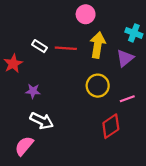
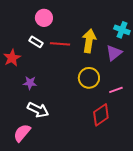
pink circle: (86, 14) -> (44, 18), moved

